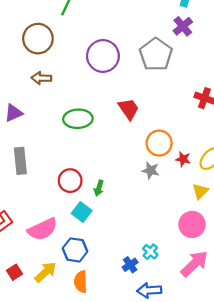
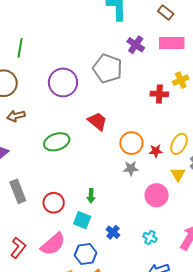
purple cross: (183, 26) -> (136, 45), moved
red circle: (70, 181) -> (54, 203), moved
pink circle: (192, 224) -> (157, 195), moved
blue cross: (130, 265) -> (113, 232), moved

